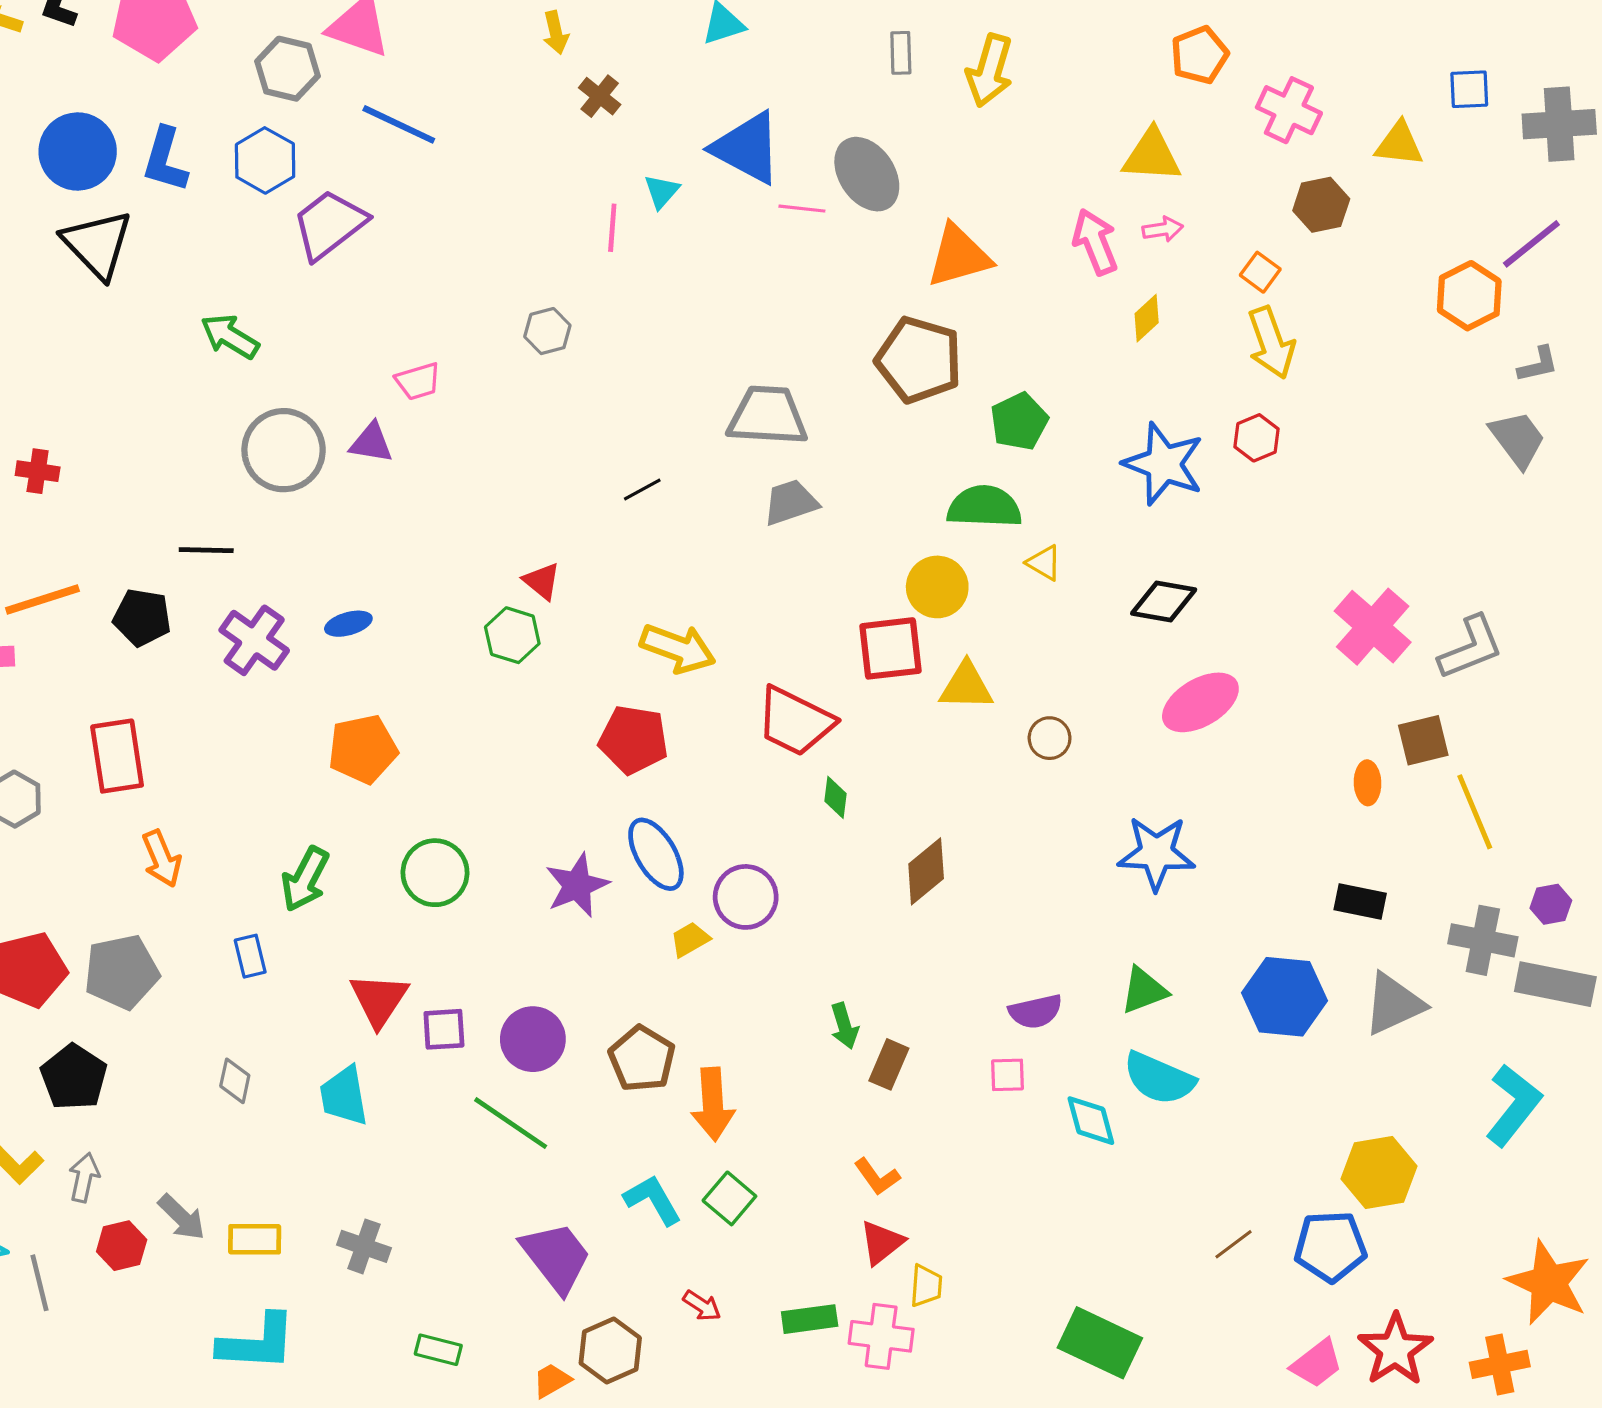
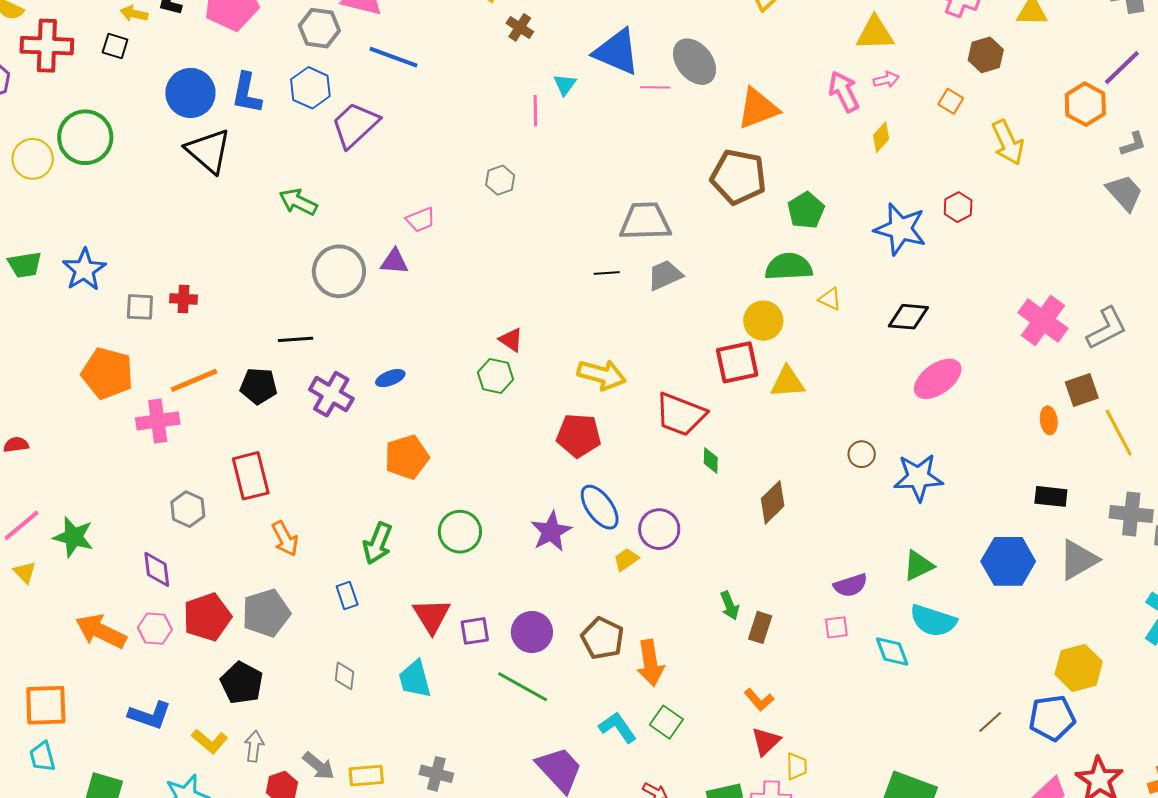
yellow arrow: (1271, 343) -> (1008, 143), moved
black line: (642, 490) -> (607, 273), moved, turned 30
brown circle: (1050, 738) -> (862, 454), moved

